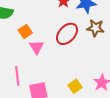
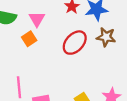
pink triangle: (37, 47) -> (37, 19), moved

